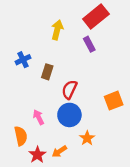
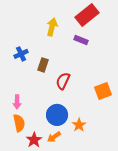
purple rectangle: (89, 44) -> (81, 40), turned -40
blue circle: (69, 115) -> (57, 115), moved
pink arrow: (38, 117) -> (17, 102), moved, turned -152

